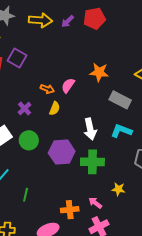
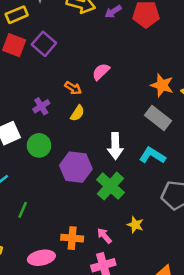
orange star: (99, 72) -> (162, 85), moved
pink semicircle: (68, 85) -> (101, 72), moved
green cross: (92, 162) -> (110, 186), turned 30

